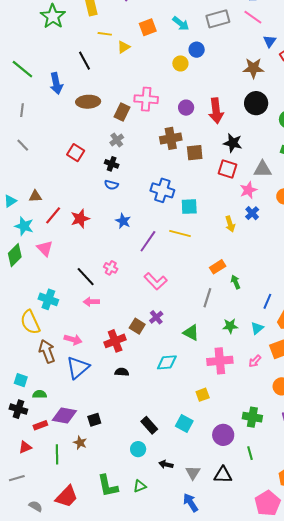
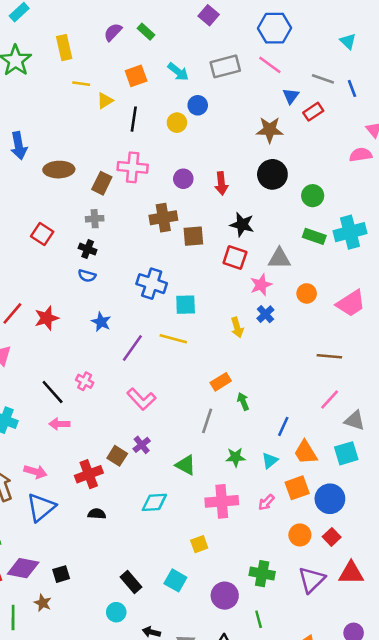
black line: (84, 61) -> (134, 119), moved, turned 36
red arrow: (216, 111) -> (221, 183), size x0.7
gray cross: (117, 140) -> (95, 219), turned 32

